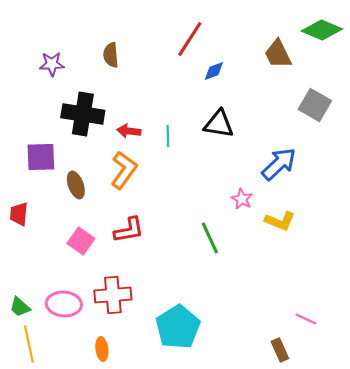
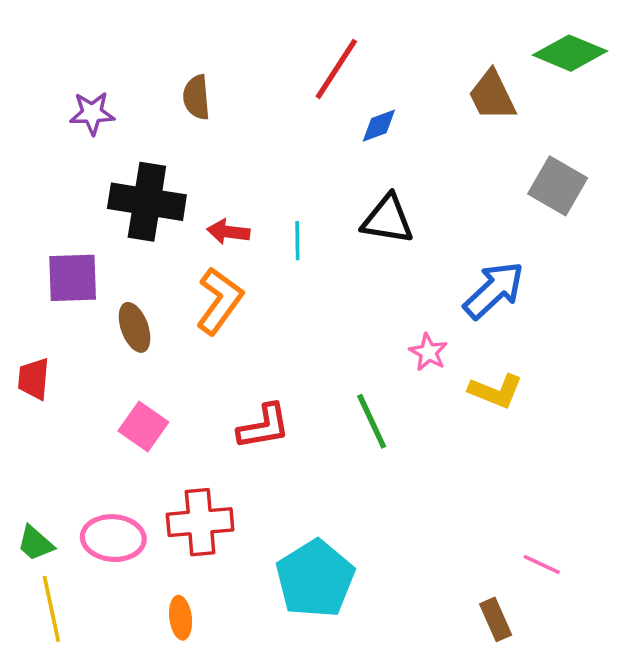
red L-shape: (129, 230) -> (264, 427), moved

